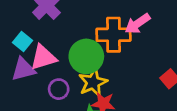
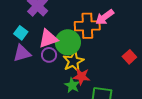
pink triangle: (43, 57) -> (48, 39), moved
purple circle: (59, 89) -> (49, 55), moved

